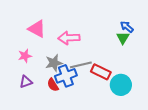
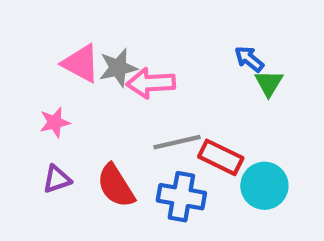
blue arrow: (127, 27) -> (249, 59), moved
gray star: (54, 63) -> (118, 68), moved
blue cross: (66, 76) -> (181, 197), moved, turned 30
red semicircle: (53, 85) -> (116, 186), size x1.5

